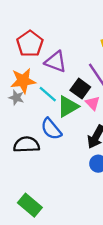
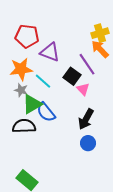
red pentagon: (30, 44) -> (27, 36), turned -30
gray star: (16, 98) -> (21, 90), moved
green triangle: (68, 106) -> (32, 104), moved

